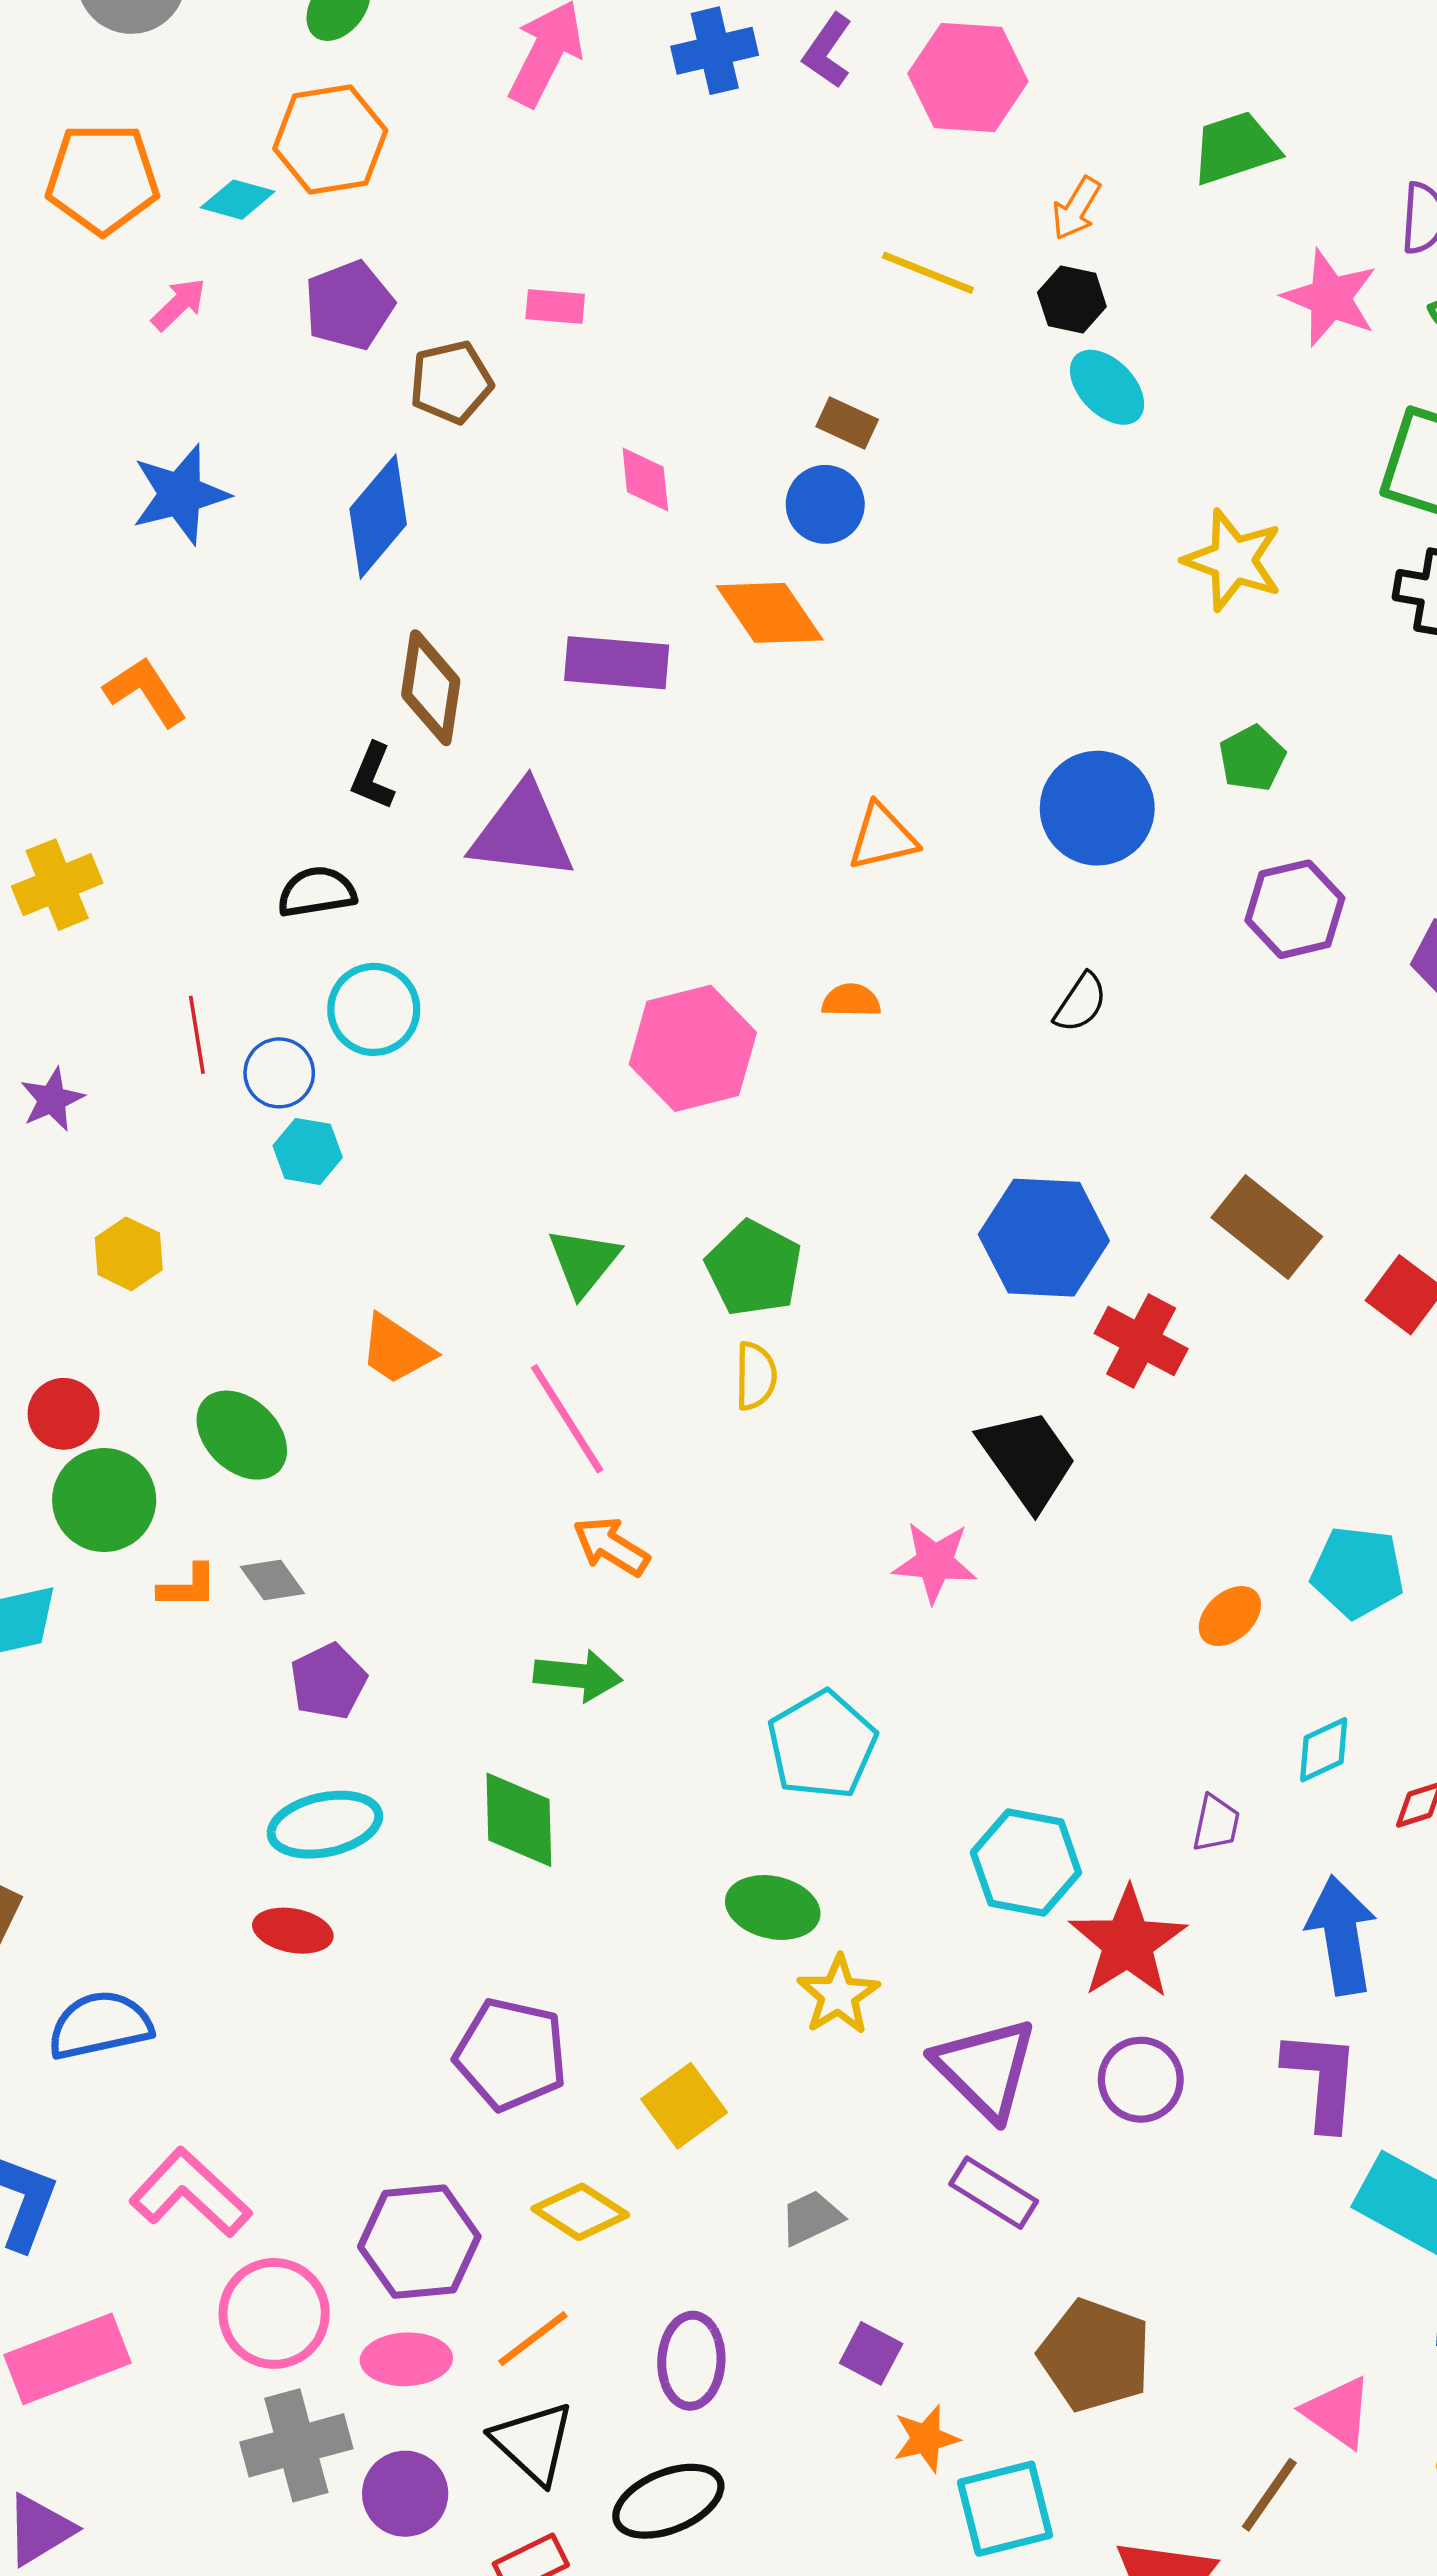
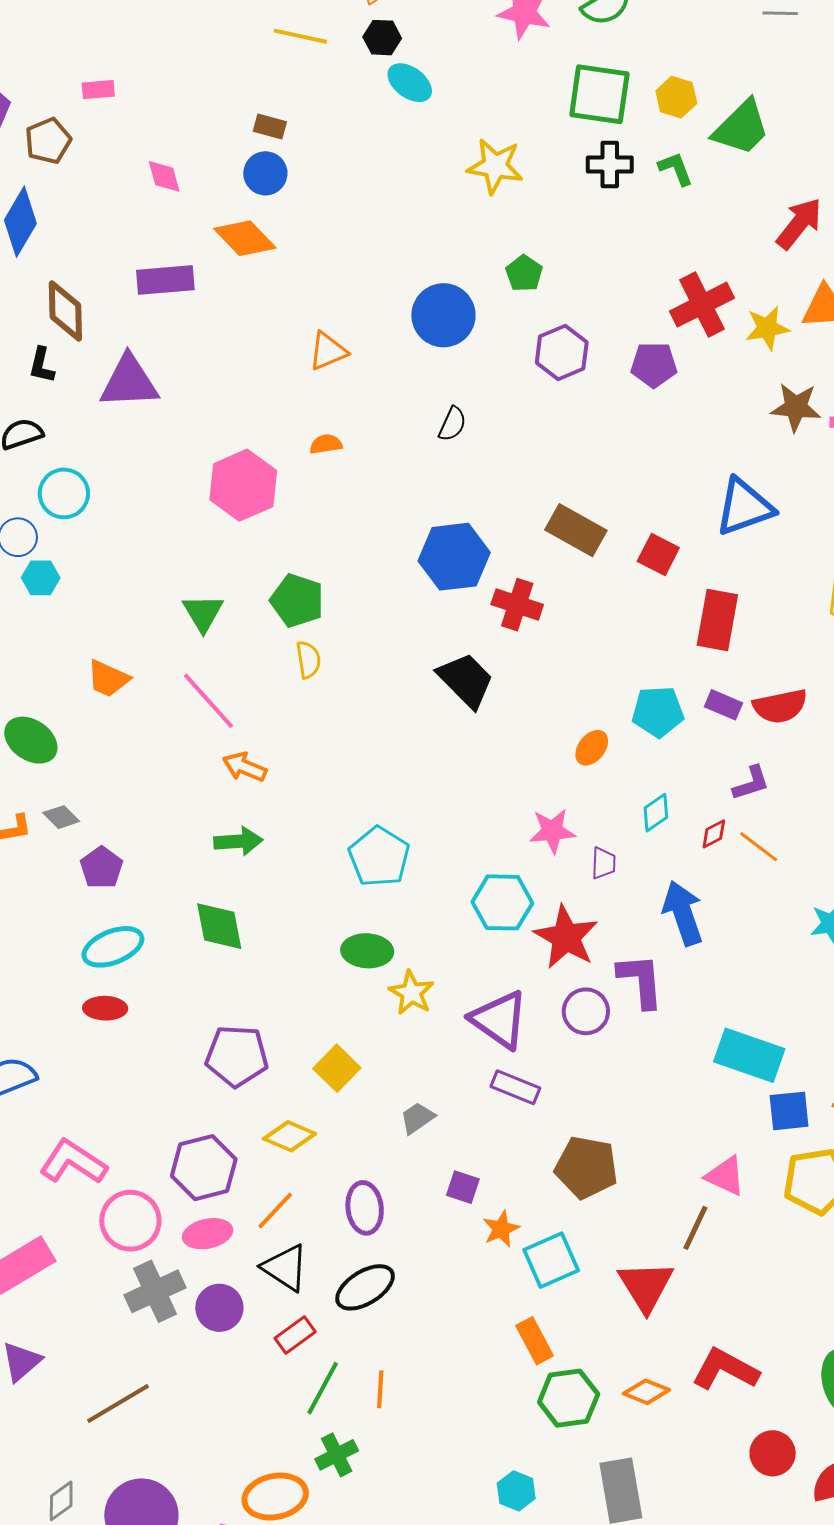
pink star: (935, 1562) -> (552, 831), moved
purple L-shape: (1322, 2080) -> (641, 981), moved

